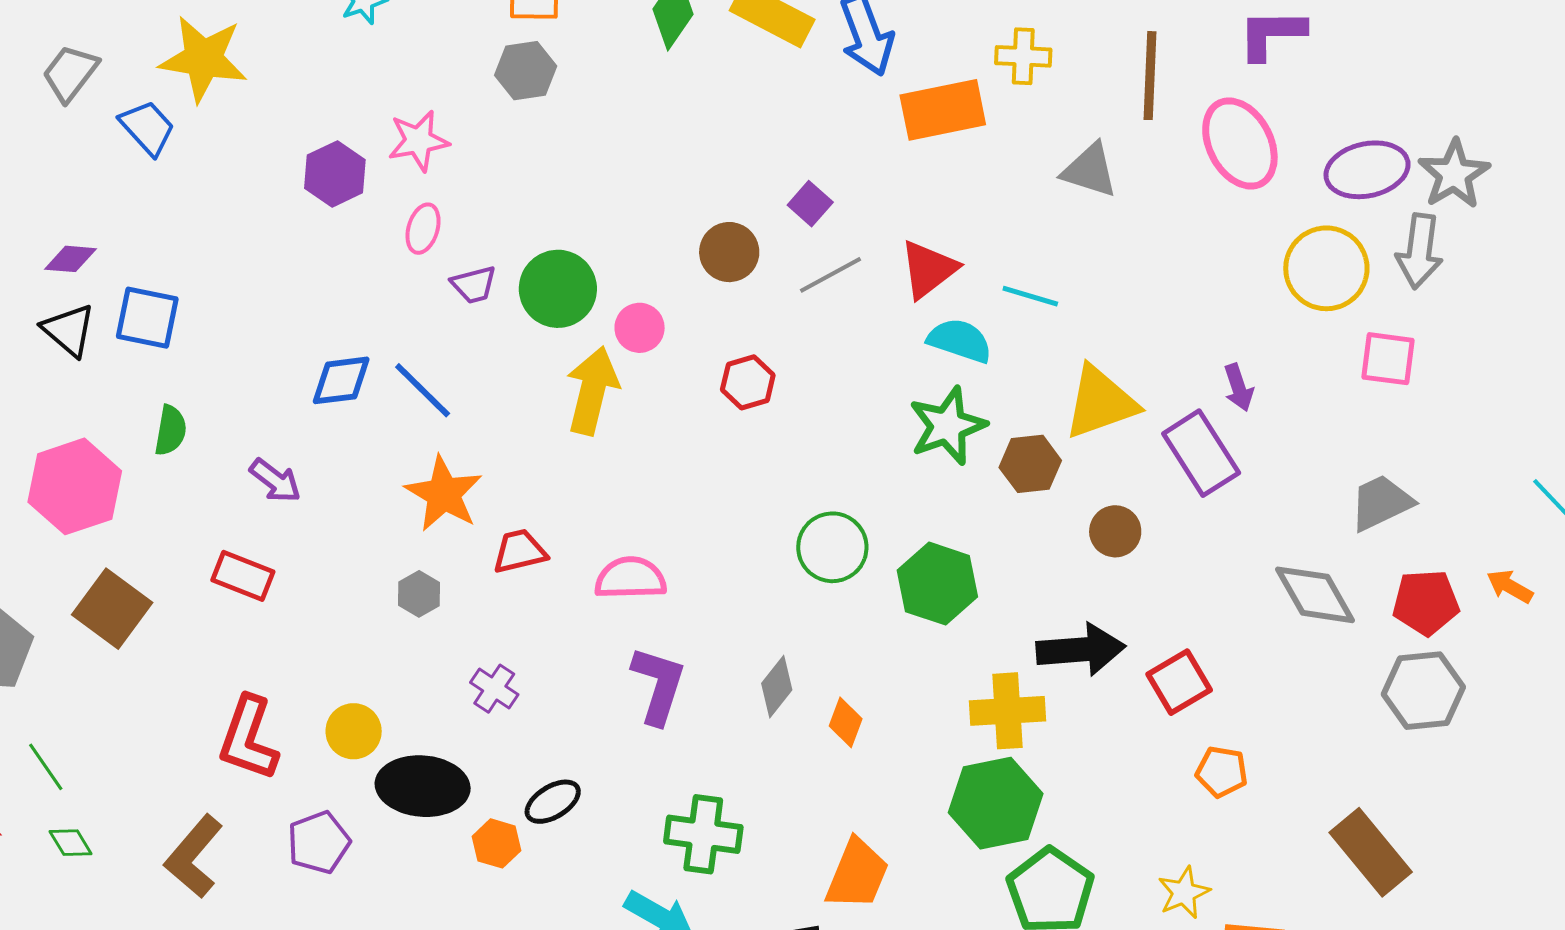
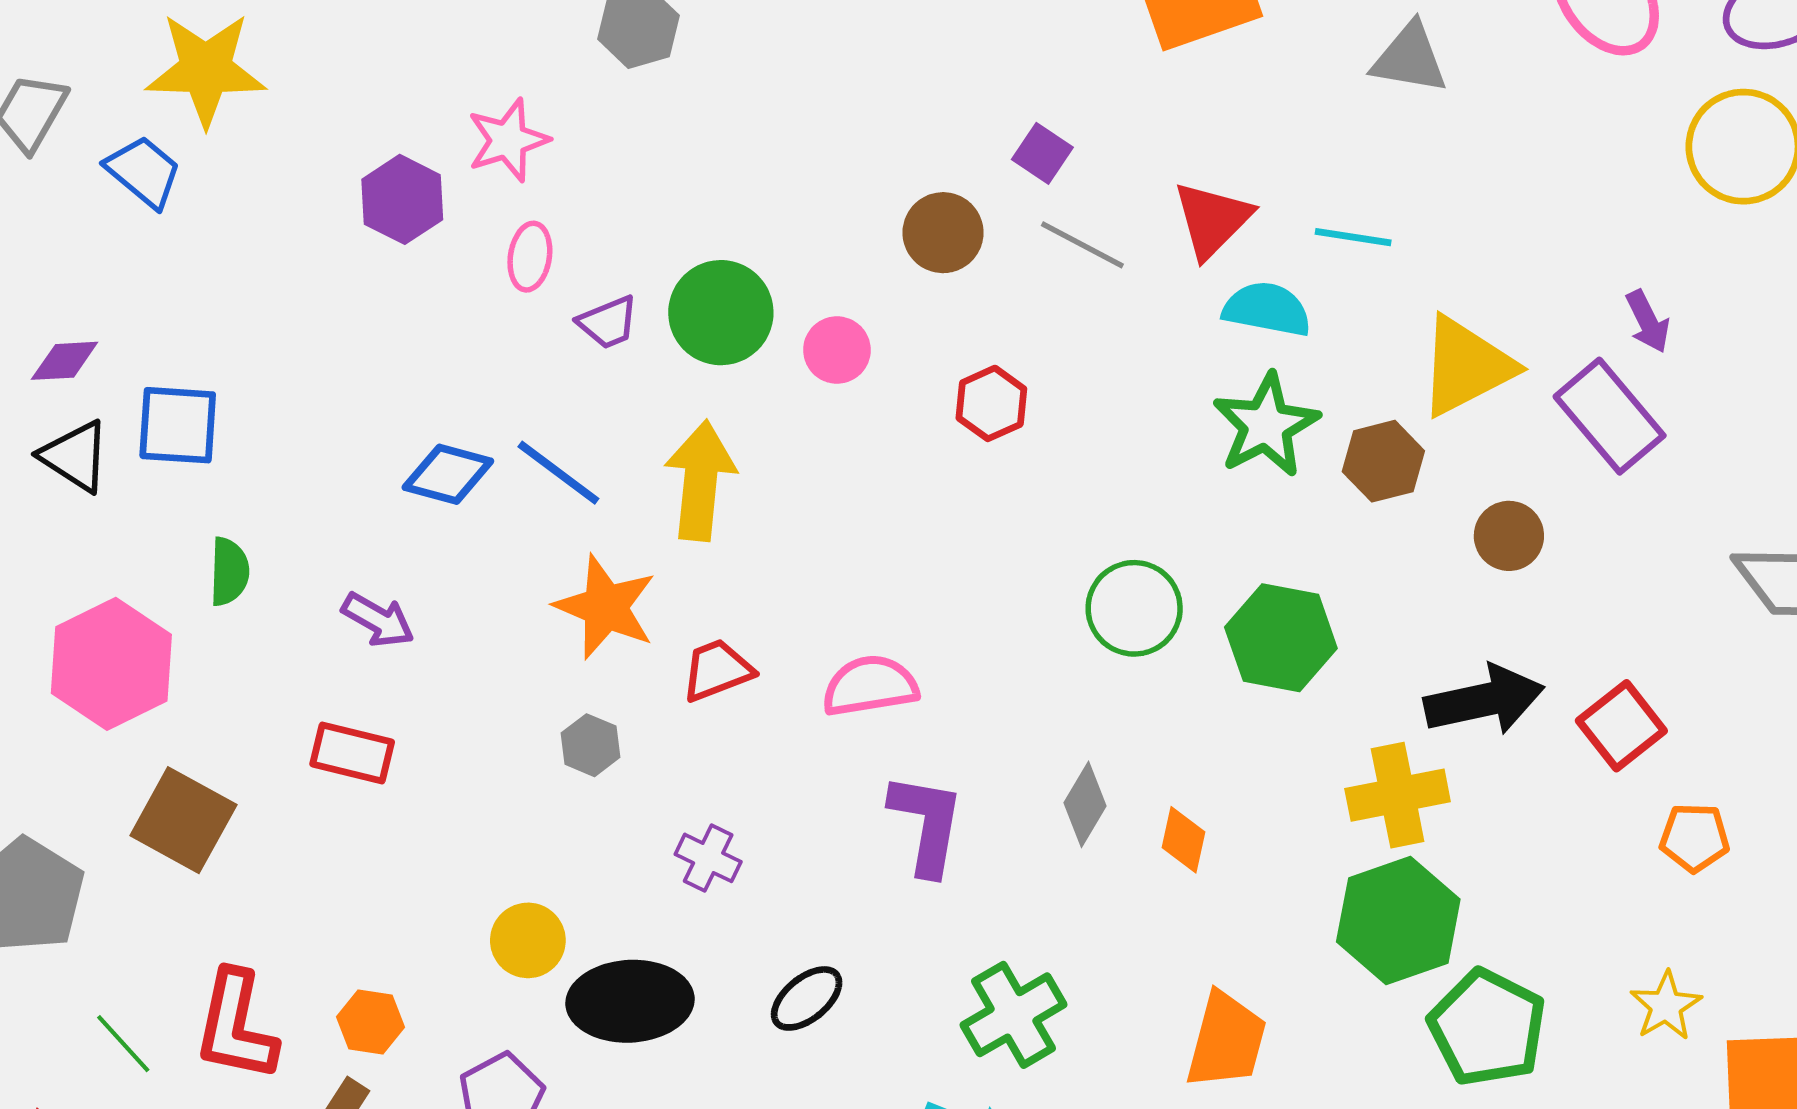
gray line: (830, 275) -> (1082, 245), turned 64
blue diamond: (341, 380) -> (448, 474), turned 30
yellow arrow: (592, 391) -> (700, 481), moved
red L-shape: (248, 738) -> (236, 1026), moved
green cross: (703, 834) -> (1014, 1015), turned -30
orange hexagon: (496, 843) -> (371, 1022), moved

